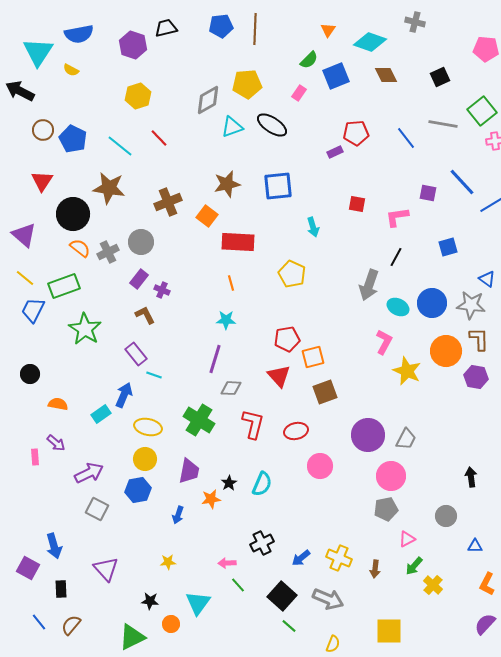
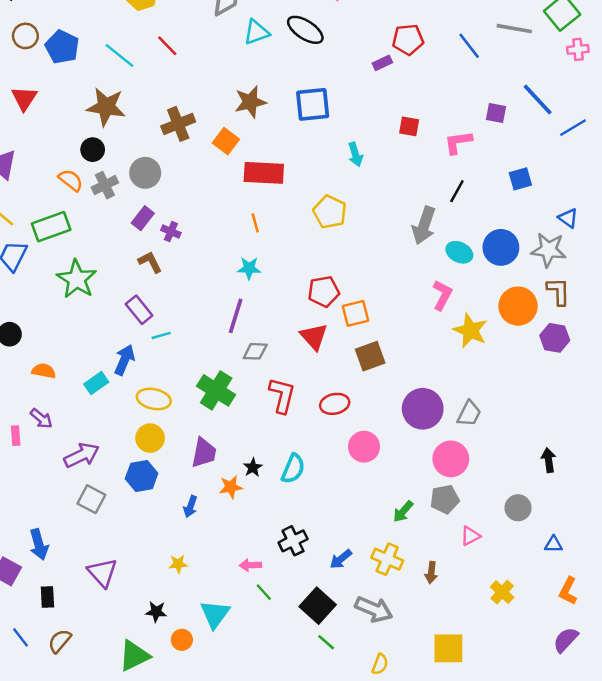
black circle: (73, 214) -> (93, 150), moved, size x0.6
cyan line: (154, 375) -> (161, 335), turned -35
green arrow: (414, 566) -> (403, 511), moved

